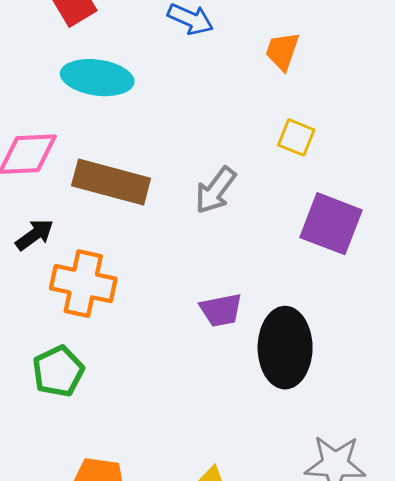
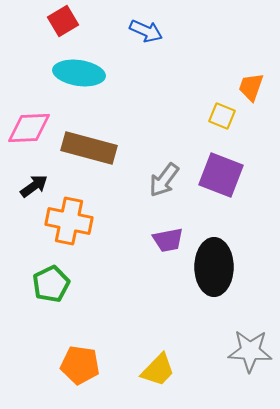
orange trapezoid: (282, 51) -> (251, 87), moved
gray arrow: (215, 190) -> (164, 180), moved
purple square: (331, 224) -> (221, 175), moved

